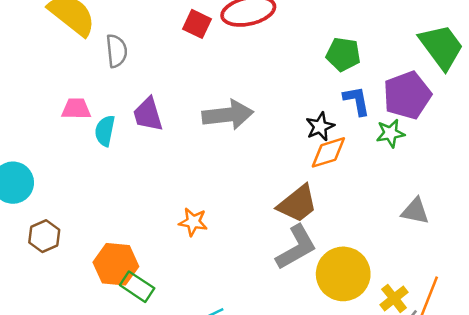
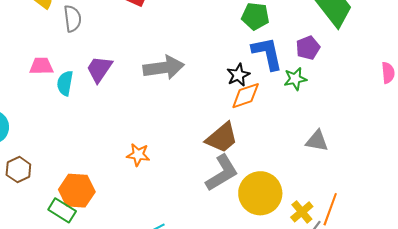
purple pentagon: (407, 95) -> (308, 48), size x0.6
blue L-shape: (357, 101) -> (267, 53), size x1.4
purple trapezoid: (148, 114) -> (99, 69), turned 52
green rectangle: (137, 287) -> (62, 210), moved

